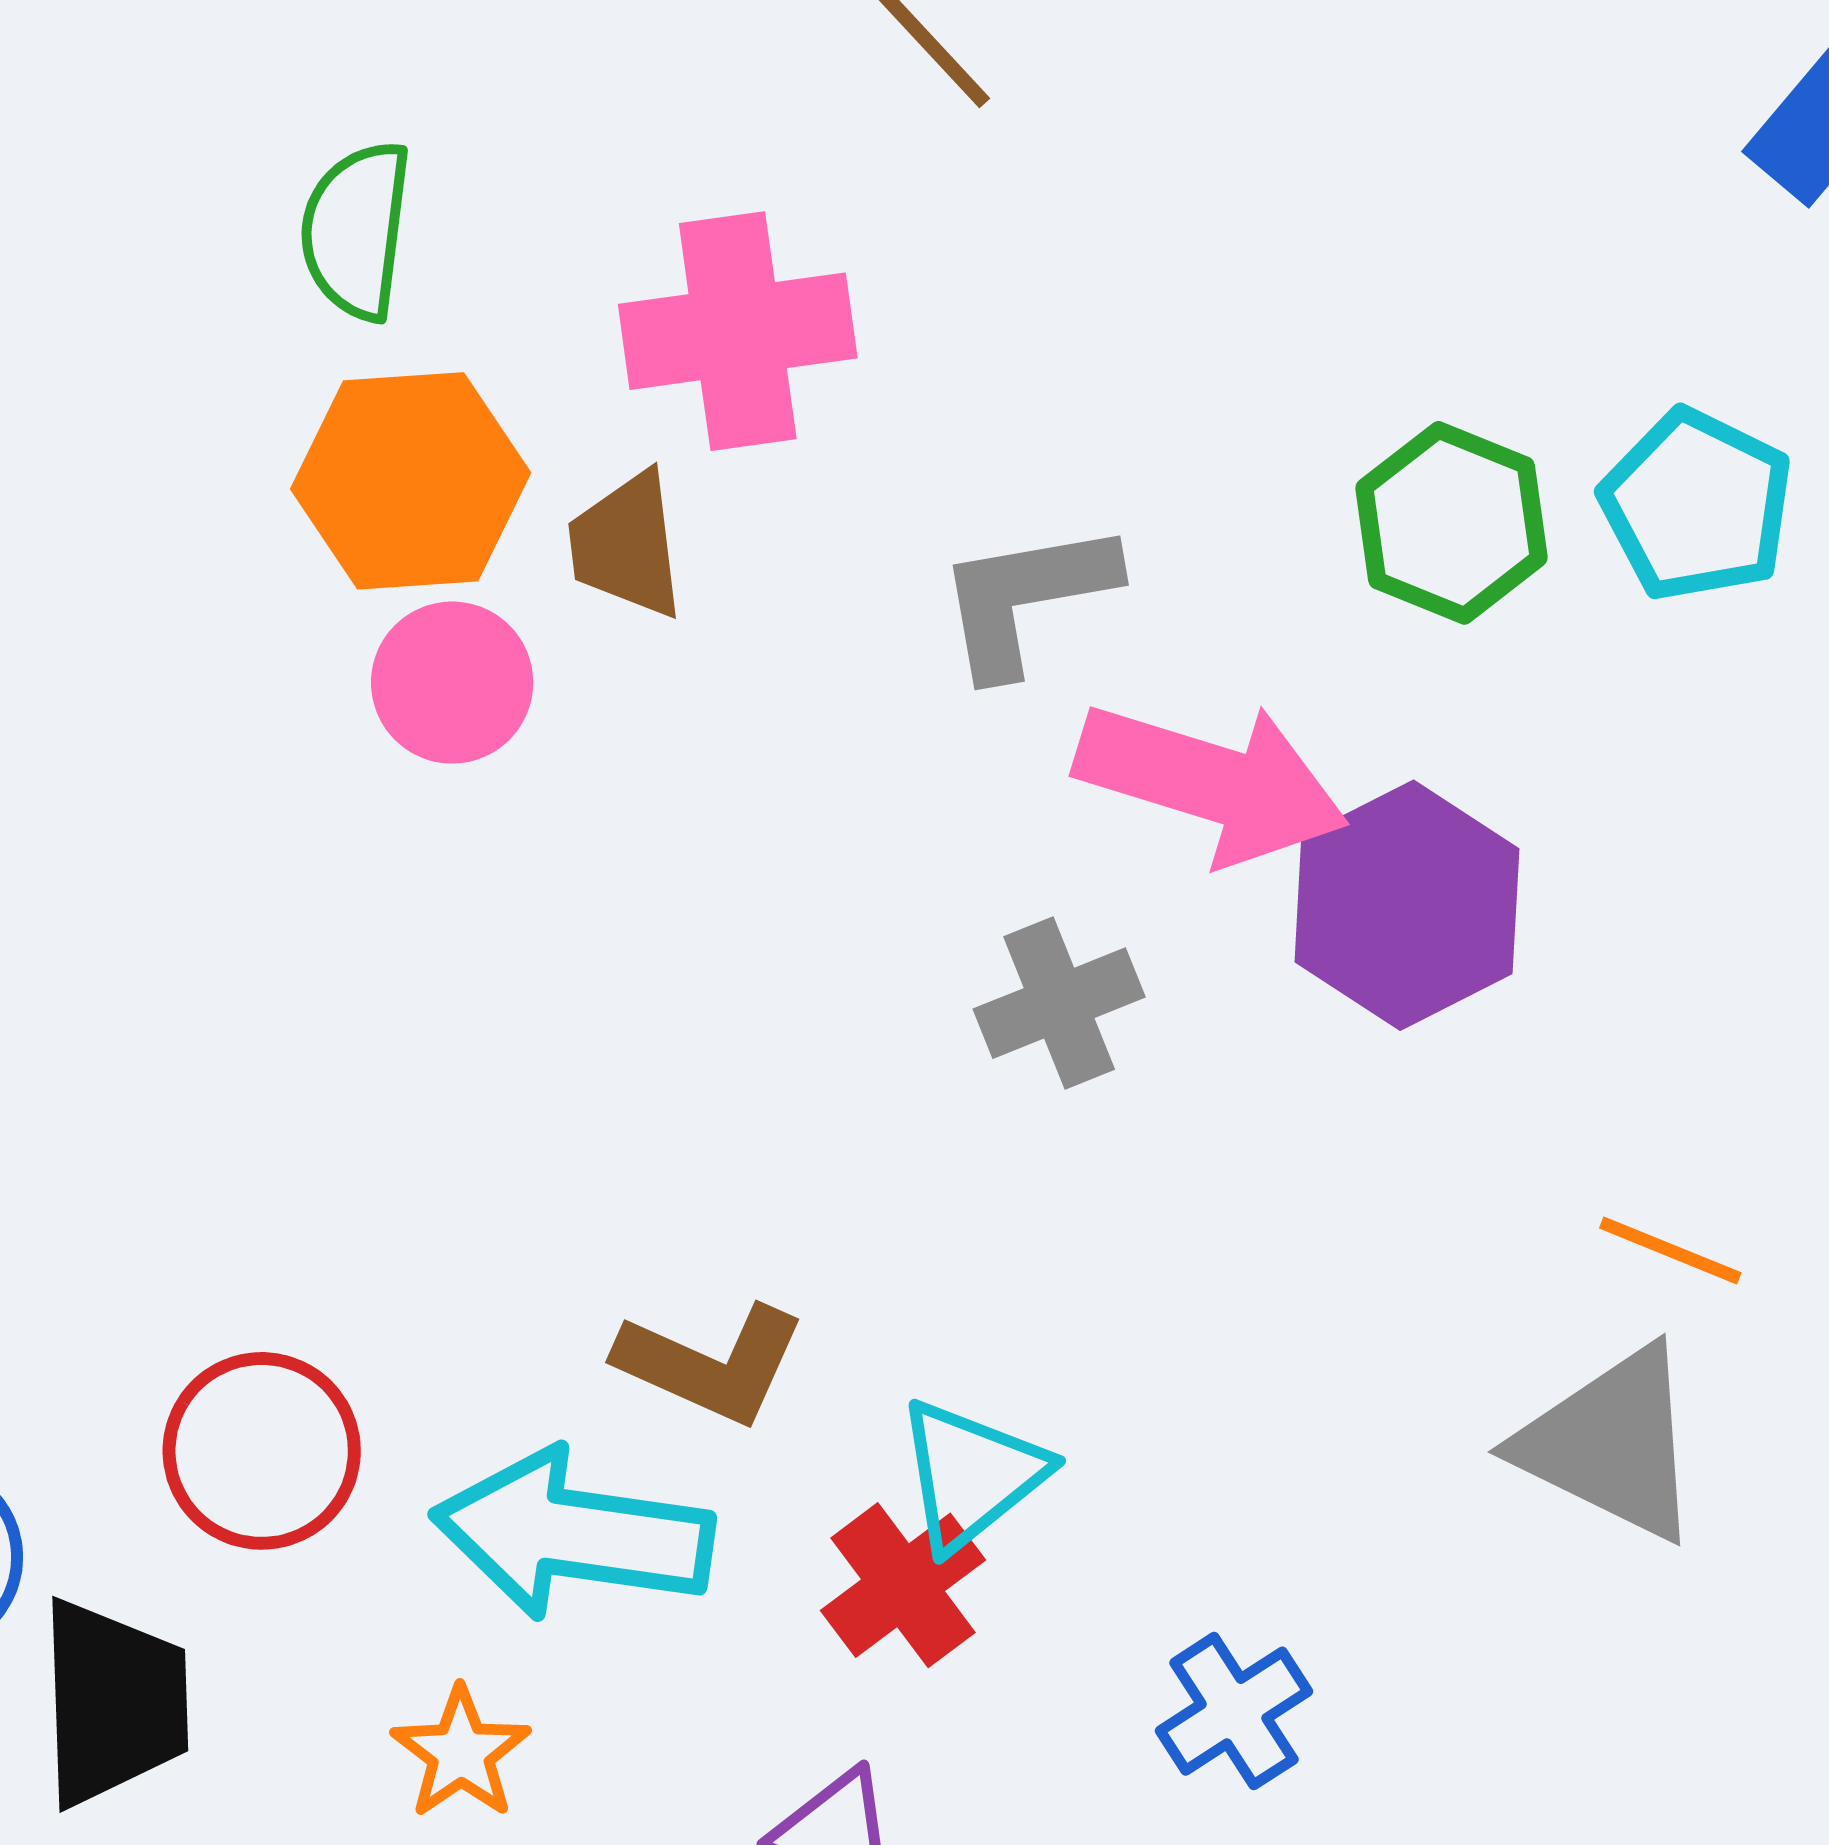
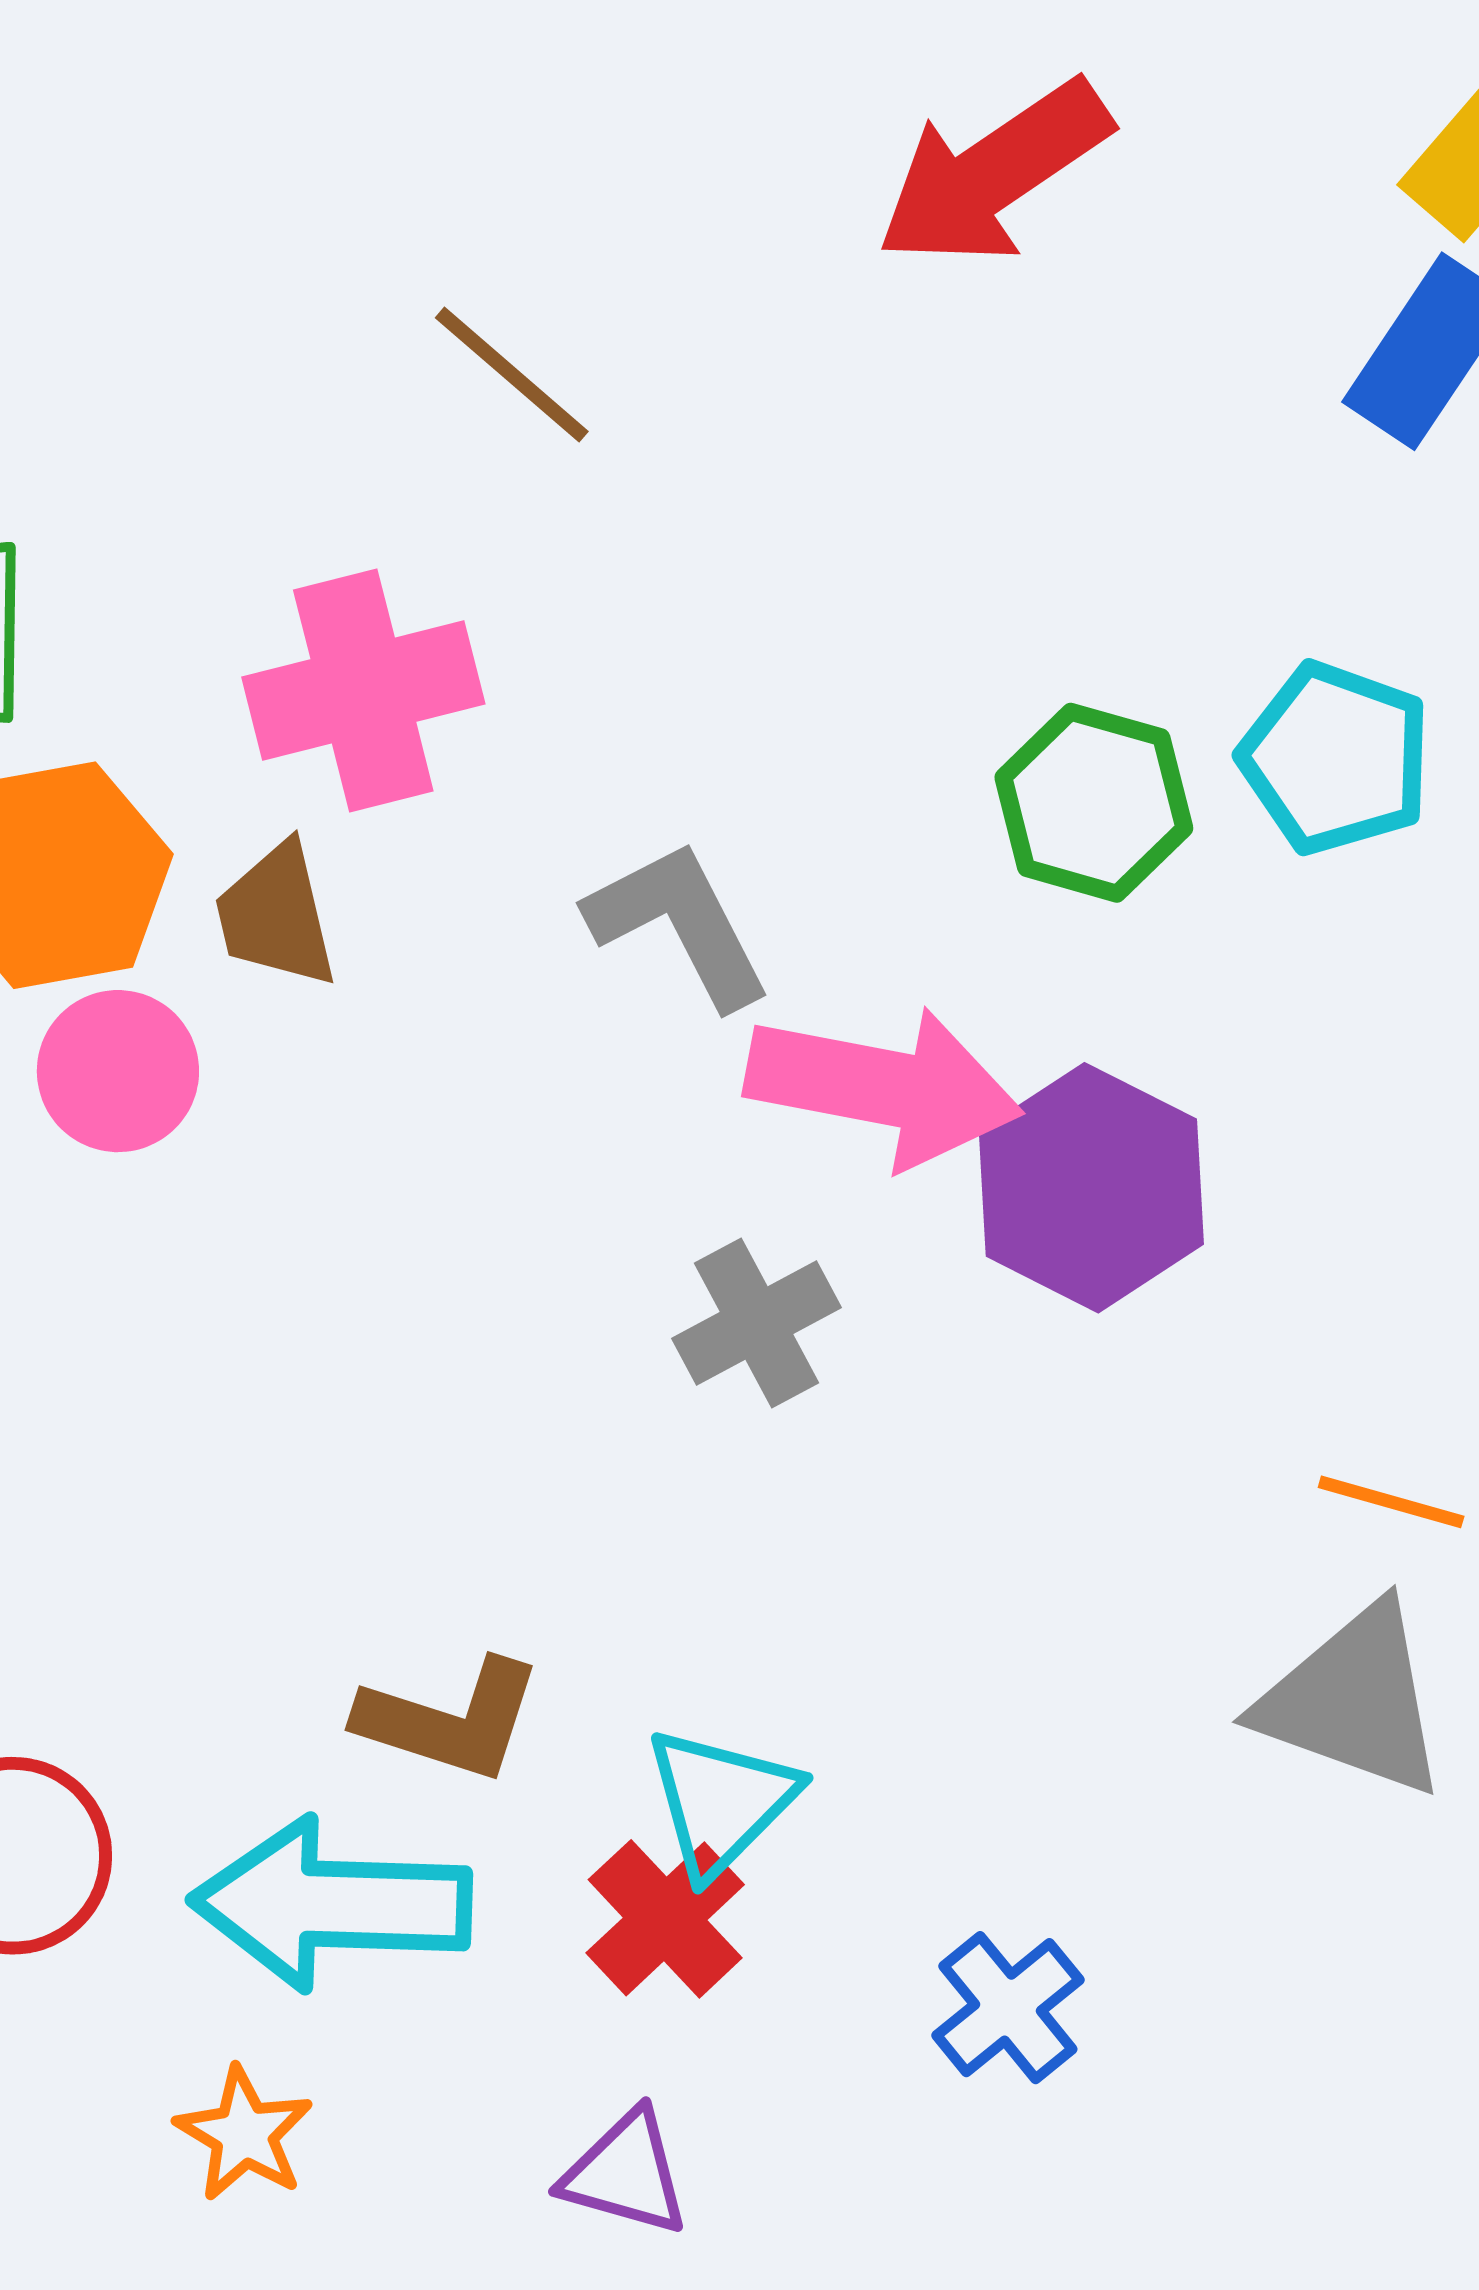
gray L-shape: (1026, 598) -> (679, 924), turned 79

